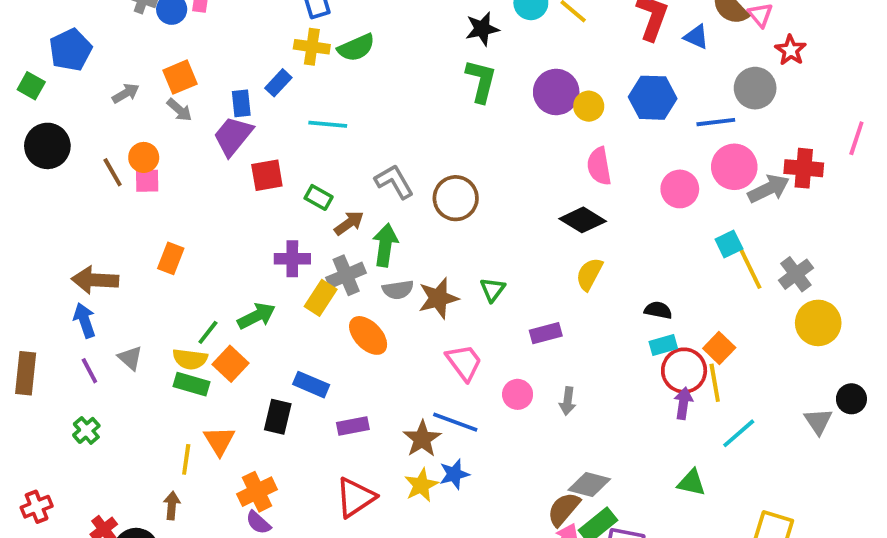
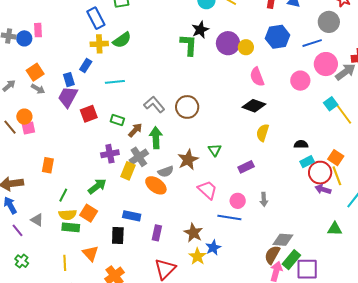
black star: (482, 29) -> (200, 30), moved
gray semicircle: (398, 290) -> (166, 172), moved
green line: (208, 332) -> (63, 195), moved
purple arrow: (683, 403) -> (323, 189), turned -70
blue line: (455, 422) -> (229, 217), moved
purple rectangle: (353, 426) -> (157, 233), turned -56
yellow line: (186, 459) -> (65, 263), moved

